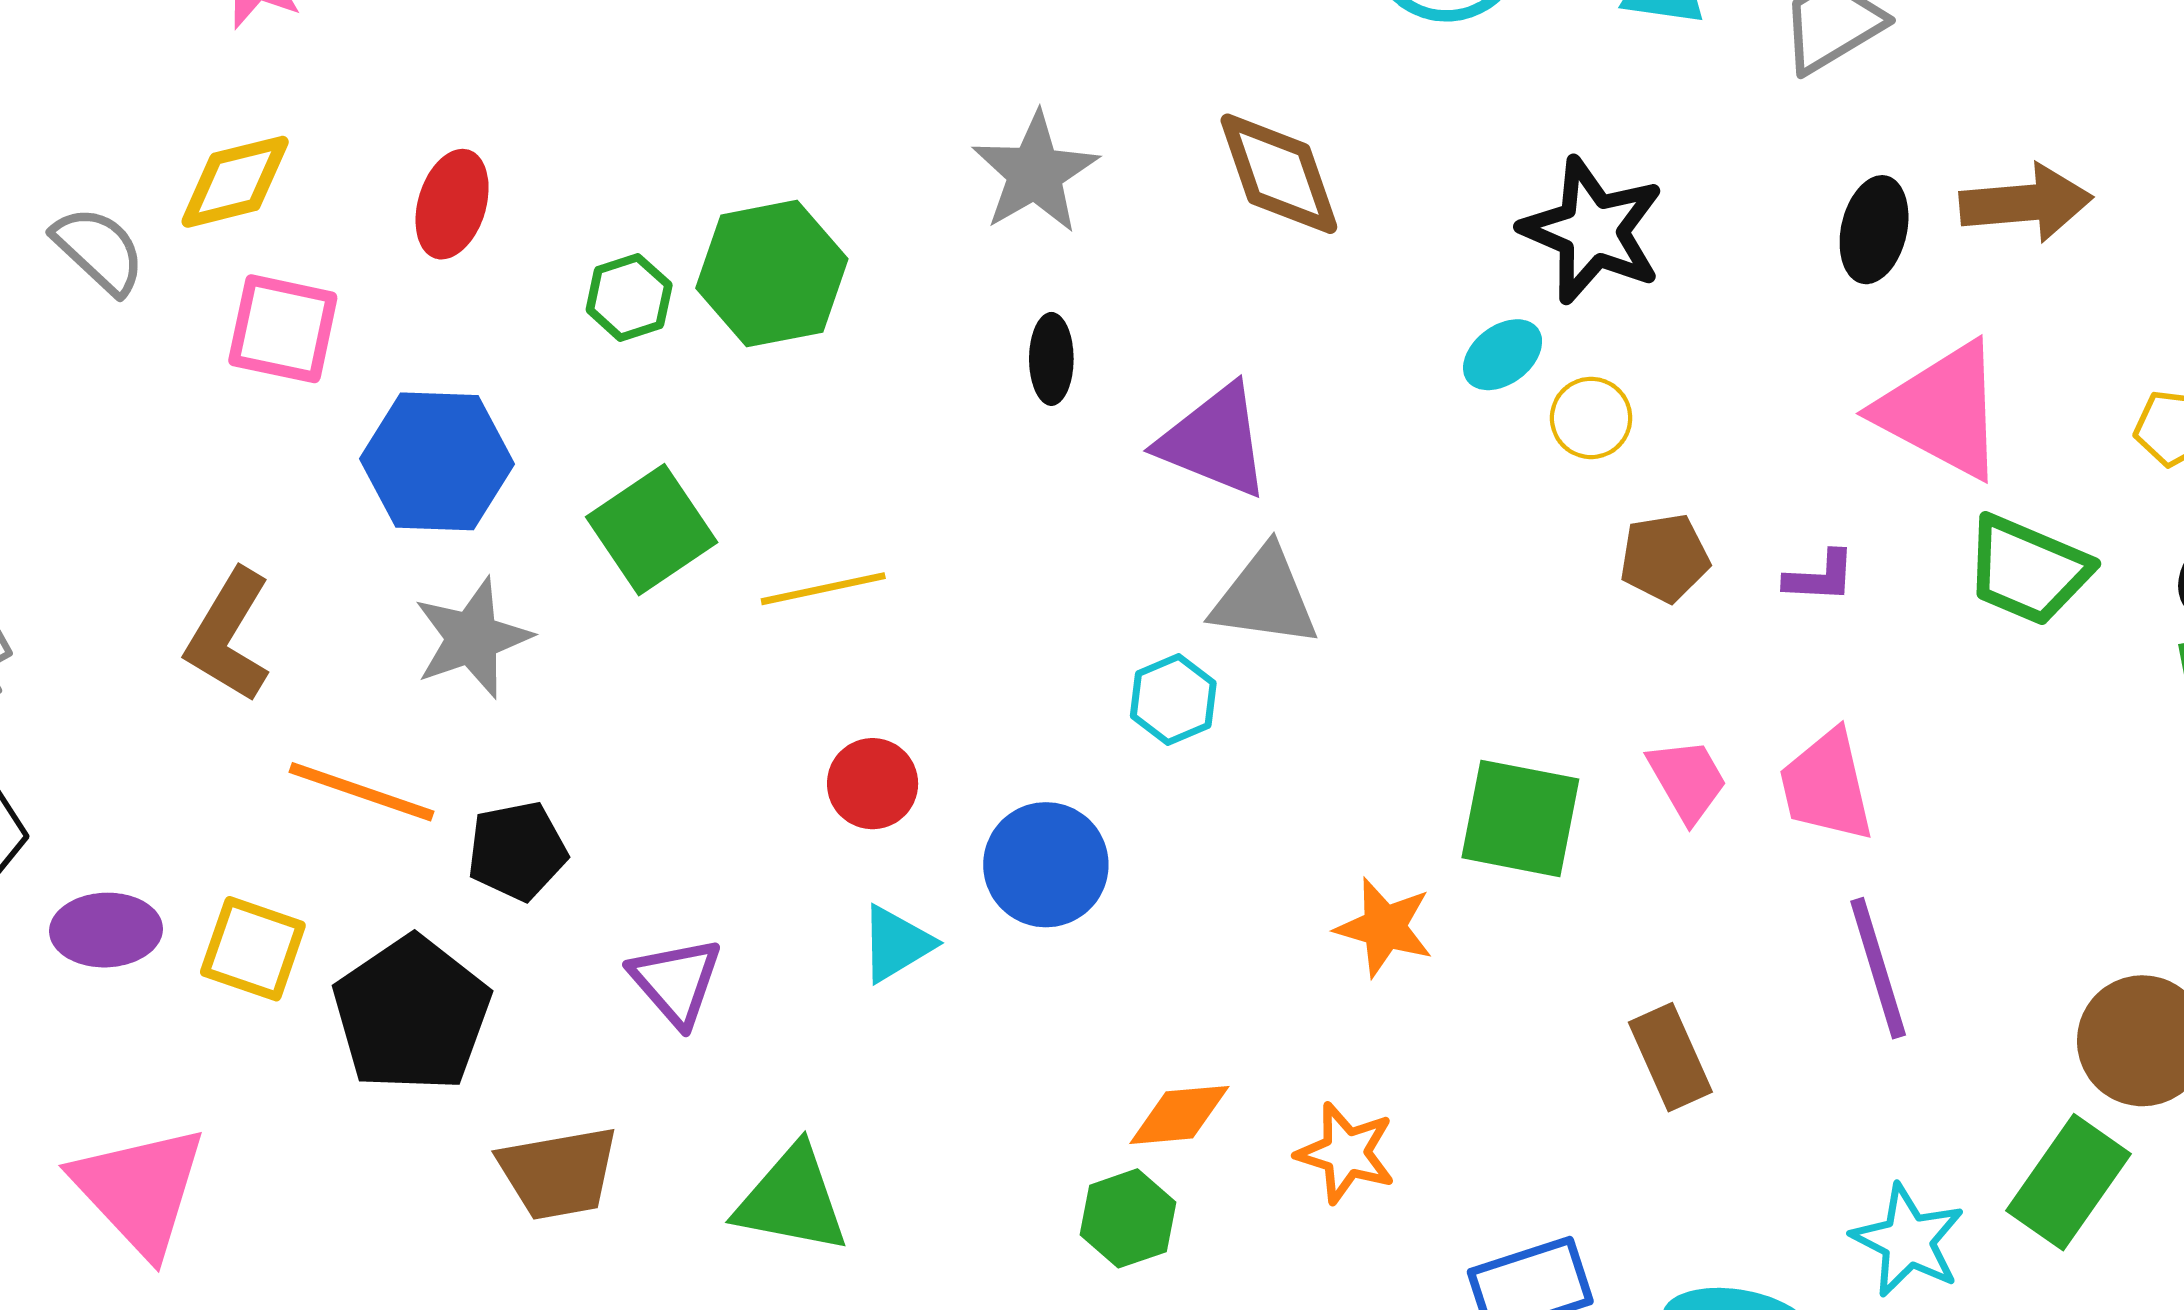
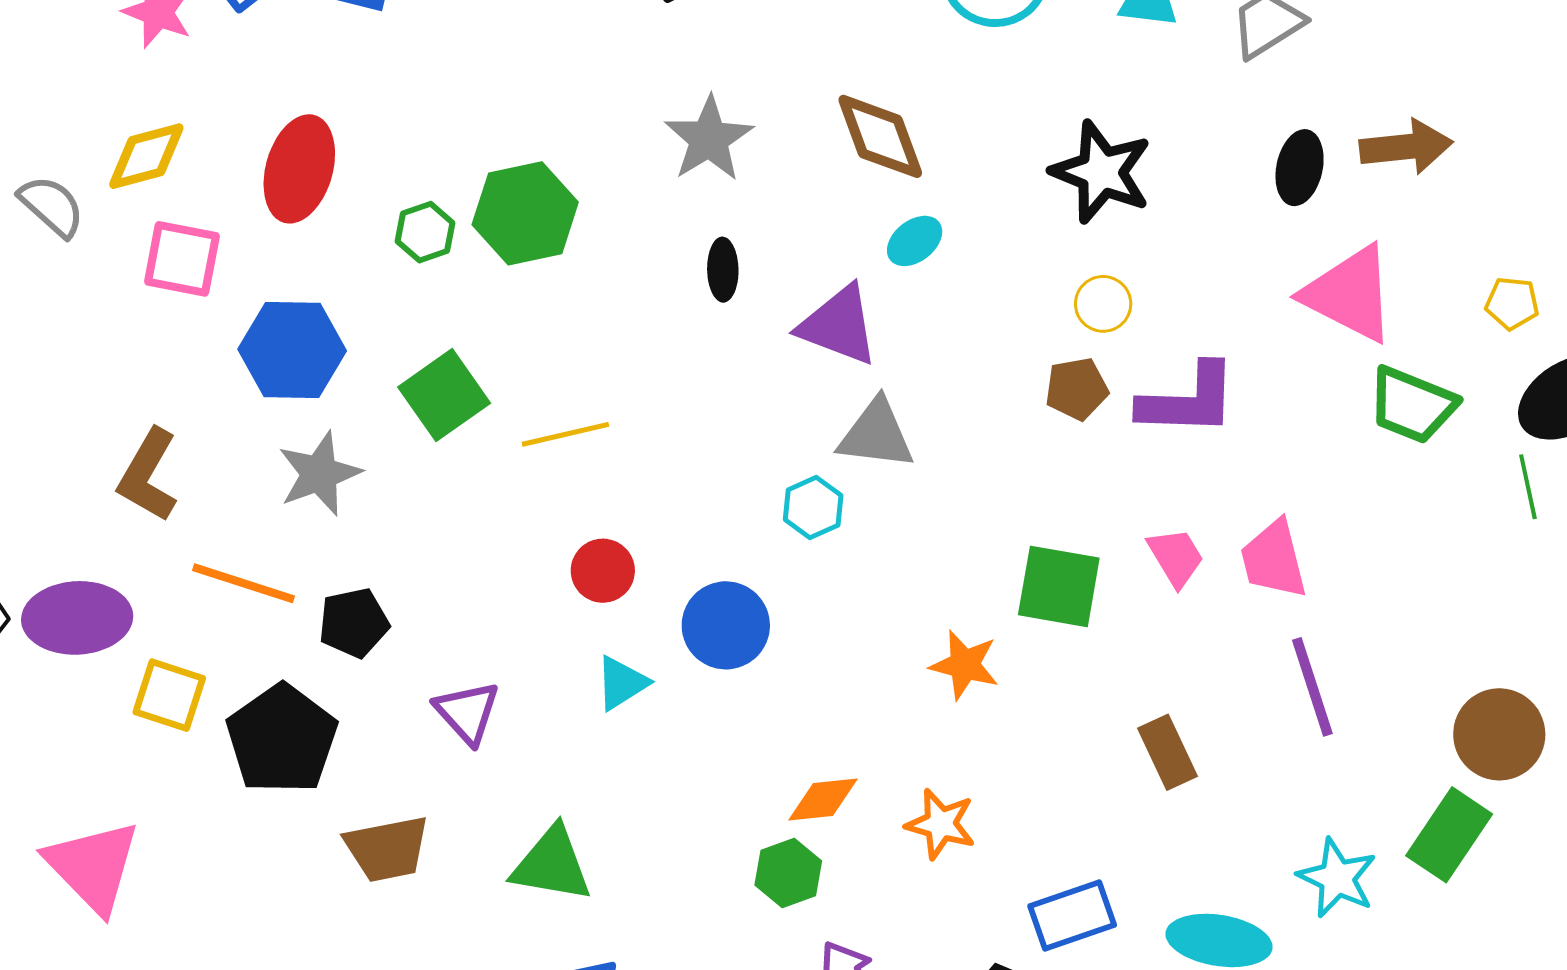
red ellipse: (452, 204) -> (299, 169), size x1.4
cyan ellipse: (1503, 355) -> (915, 241), moved
brown pentagon: (1665, 558) -> (1077, 389), moved
purple L-shape: (1820, 577) -> (1188, 400), moved, size x2.0
purple ellipse: (106, 930) -> (77, 618), moved, size x1.4

